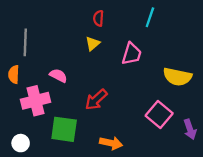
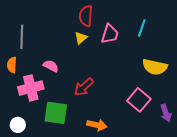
cyan line: (150, 17) -> (142, 28), moved
red semicircle: (98, 18) -> (86, 16), size x1.5
pink trapezoid: (132, 54) -> (110, 34), moved

